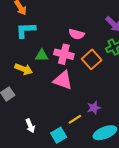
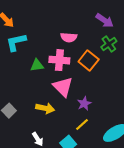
yellow arrow: (24, 69) -> (45, 108), moved
pink triangle: (63, 80) -> (63, 87), turned 35
purple star: (94, 108) -> (84, 104), moved

